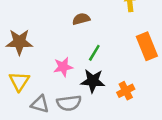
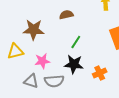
brown star: (19, 42) -> (34, 30), moved
pink star: (63, 67) -> (42, 61), moved
yellow triangle: (19, 81) -> (15, 51), moved, turned 42

